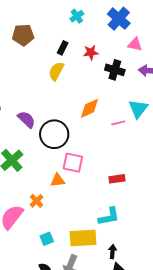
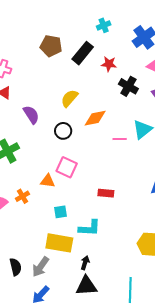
brown pentagon: (23, 35) -> (51, 46), moved
black rectangle: (63, 48) -> (83, 53), size x1.6
yellow semicircle: (56, 71) -> (69, 98), moved
black circle: (54, 134) -> (63, 131), moved, size x0.6
cyan square: (47, 239) -> (60, 212), moved

